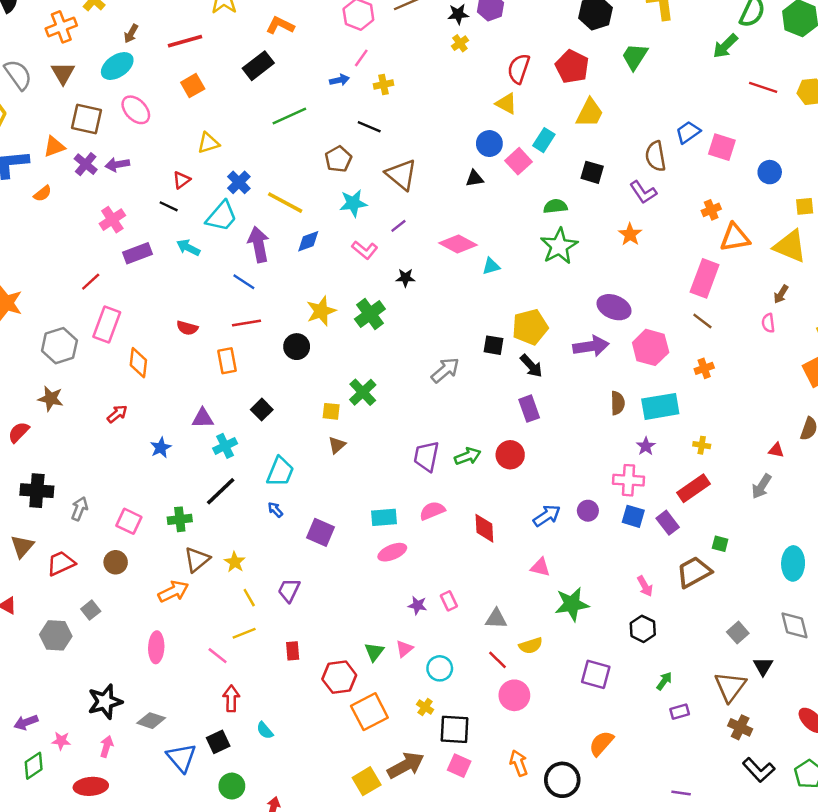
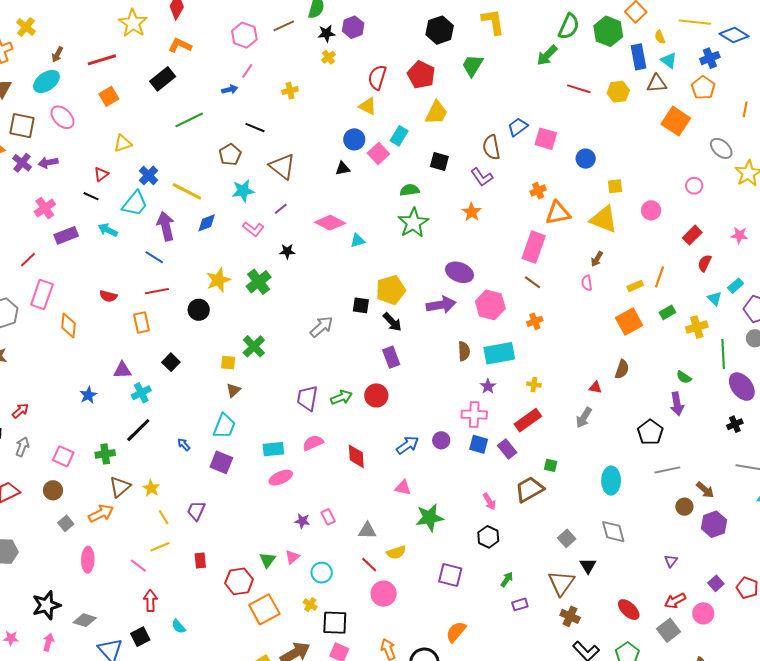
yellow cross: (384, 85) -> (290, 91), moved
red arrow: (117, 414) -> (20, 411), moved
cyan trapezoid: (280, 472) -> (224, 426), moved
gray square: (91, 610) -> (66, 523), moved

